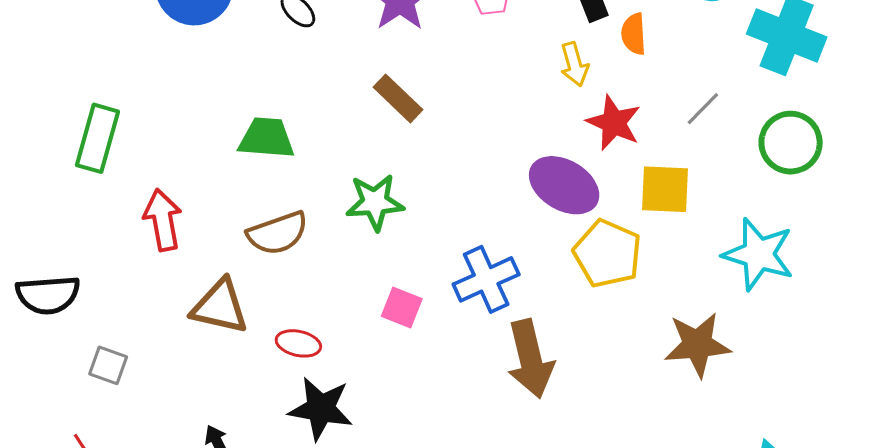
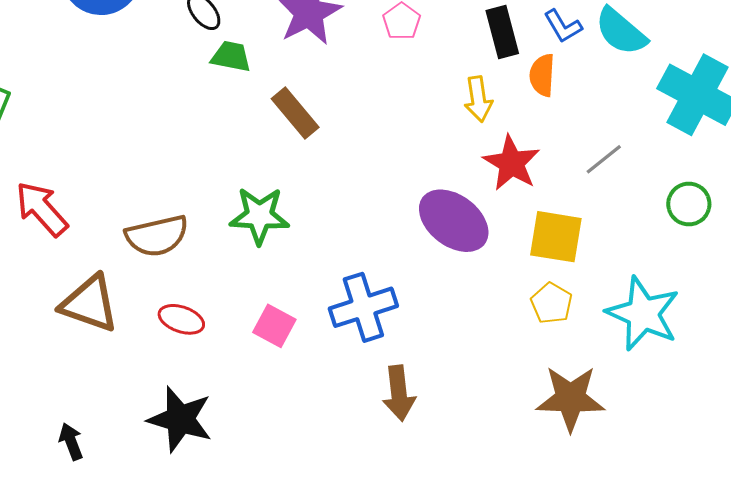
green trapezoid: (267, 138) -> (231, 56), moved, size x0.7
green circle: (791, 143) -> (689, 204), size x0.7
red arrow: (163, 220) -> (42, 209), turned -38
yellow pentagon: (607, 254) -> (552, 303), moved, size x0.6
red ellipse: (298, 343) -> (181, 319), moved
brown arrow: (530, 359) -> (399, 393), size x0.7

